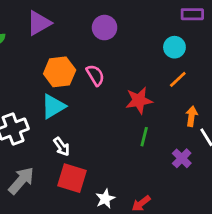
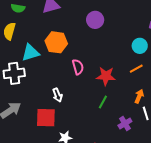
pink semicircle: (95, 75) -> (78, 67), moved
cyan triangle: (53, 106) -> (30, 53), moved
white arrow: (62, 147) -> (57, 95), moved
red square: (72, 178) -> (46, 118), turned -30

